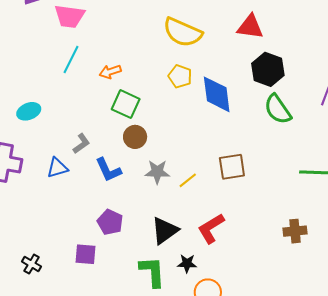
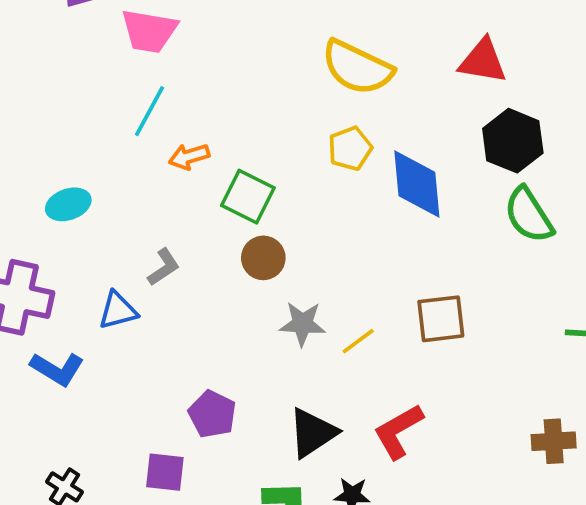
orange arrow: (110, 72) -> (189, 157), moved
yellow pentagon: (180, 76) -> (350, 148), turned 30
blue L-shape: (108, 170) -> (57, 369), moved, turned -36

